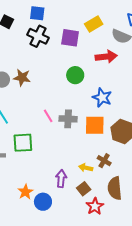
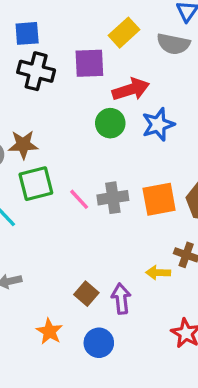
red arrow: (106, 57) -> (131, 89), moved
blue star: (102, 97) -> (158, 124), moved, turned -30
green square: (23, 143) -> (36, 184), moved
brown square: (84, 189) -> (86, 294), moved
orange star: (25, 192) -> (49, 331), moved

